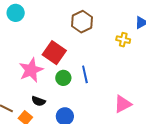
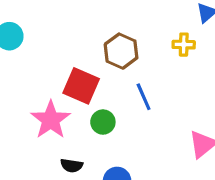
brown hexagon: (82, 22) -> (121, 51), moved
blue line: (85, 74) -> (144, 97), moved

